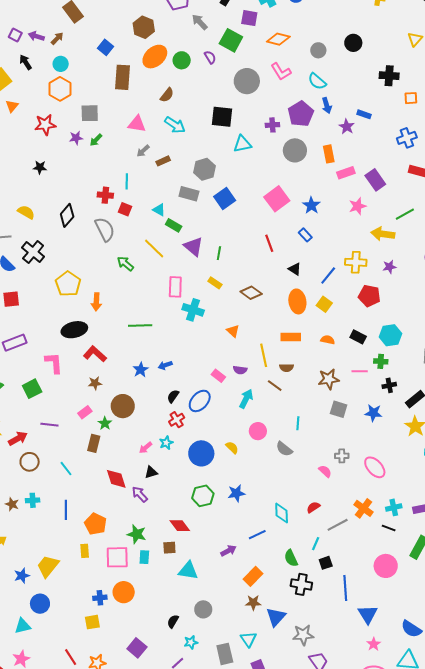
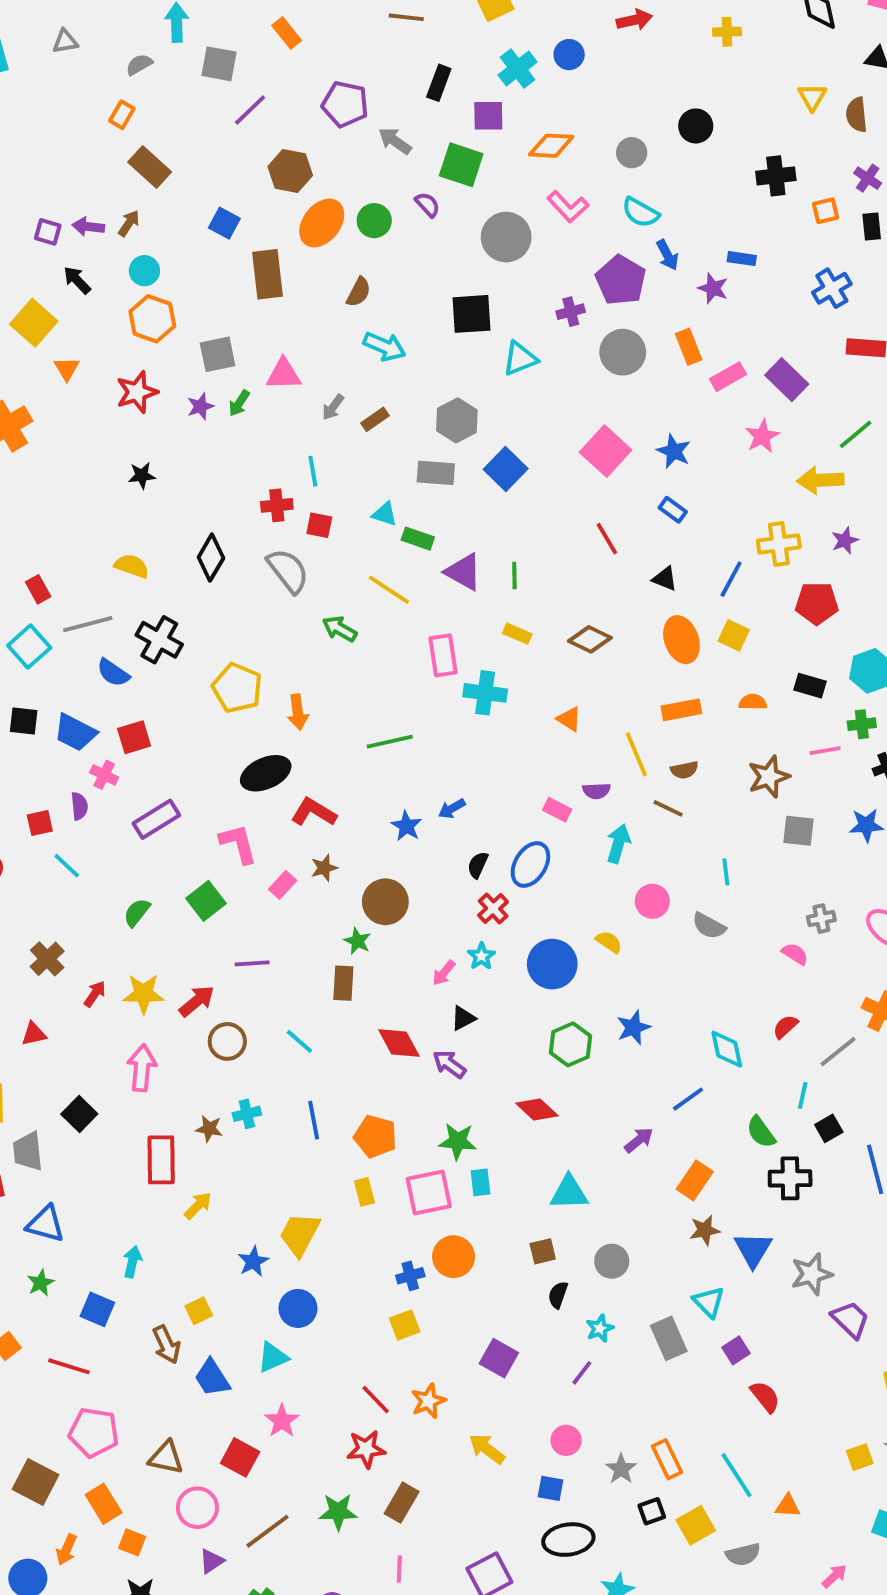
pink triangle: (137, 124) -> (284, 374), moved
pink rectangle: (85, 412) -> (283, 885), moved
brown square: (169, 548) -> (543, 1251), moved

